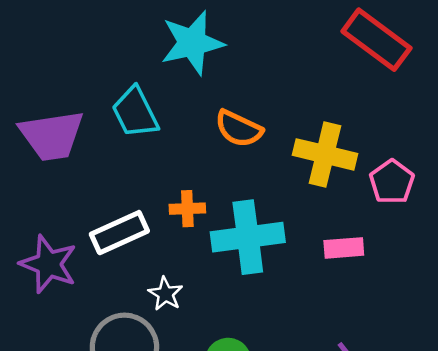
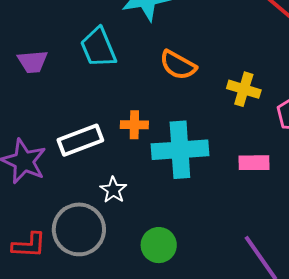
purple trapezoid: (52, 136) -> (32, 62), size x0.6
yellow cross: (325, 154) -> (244, 89), size x0.7

